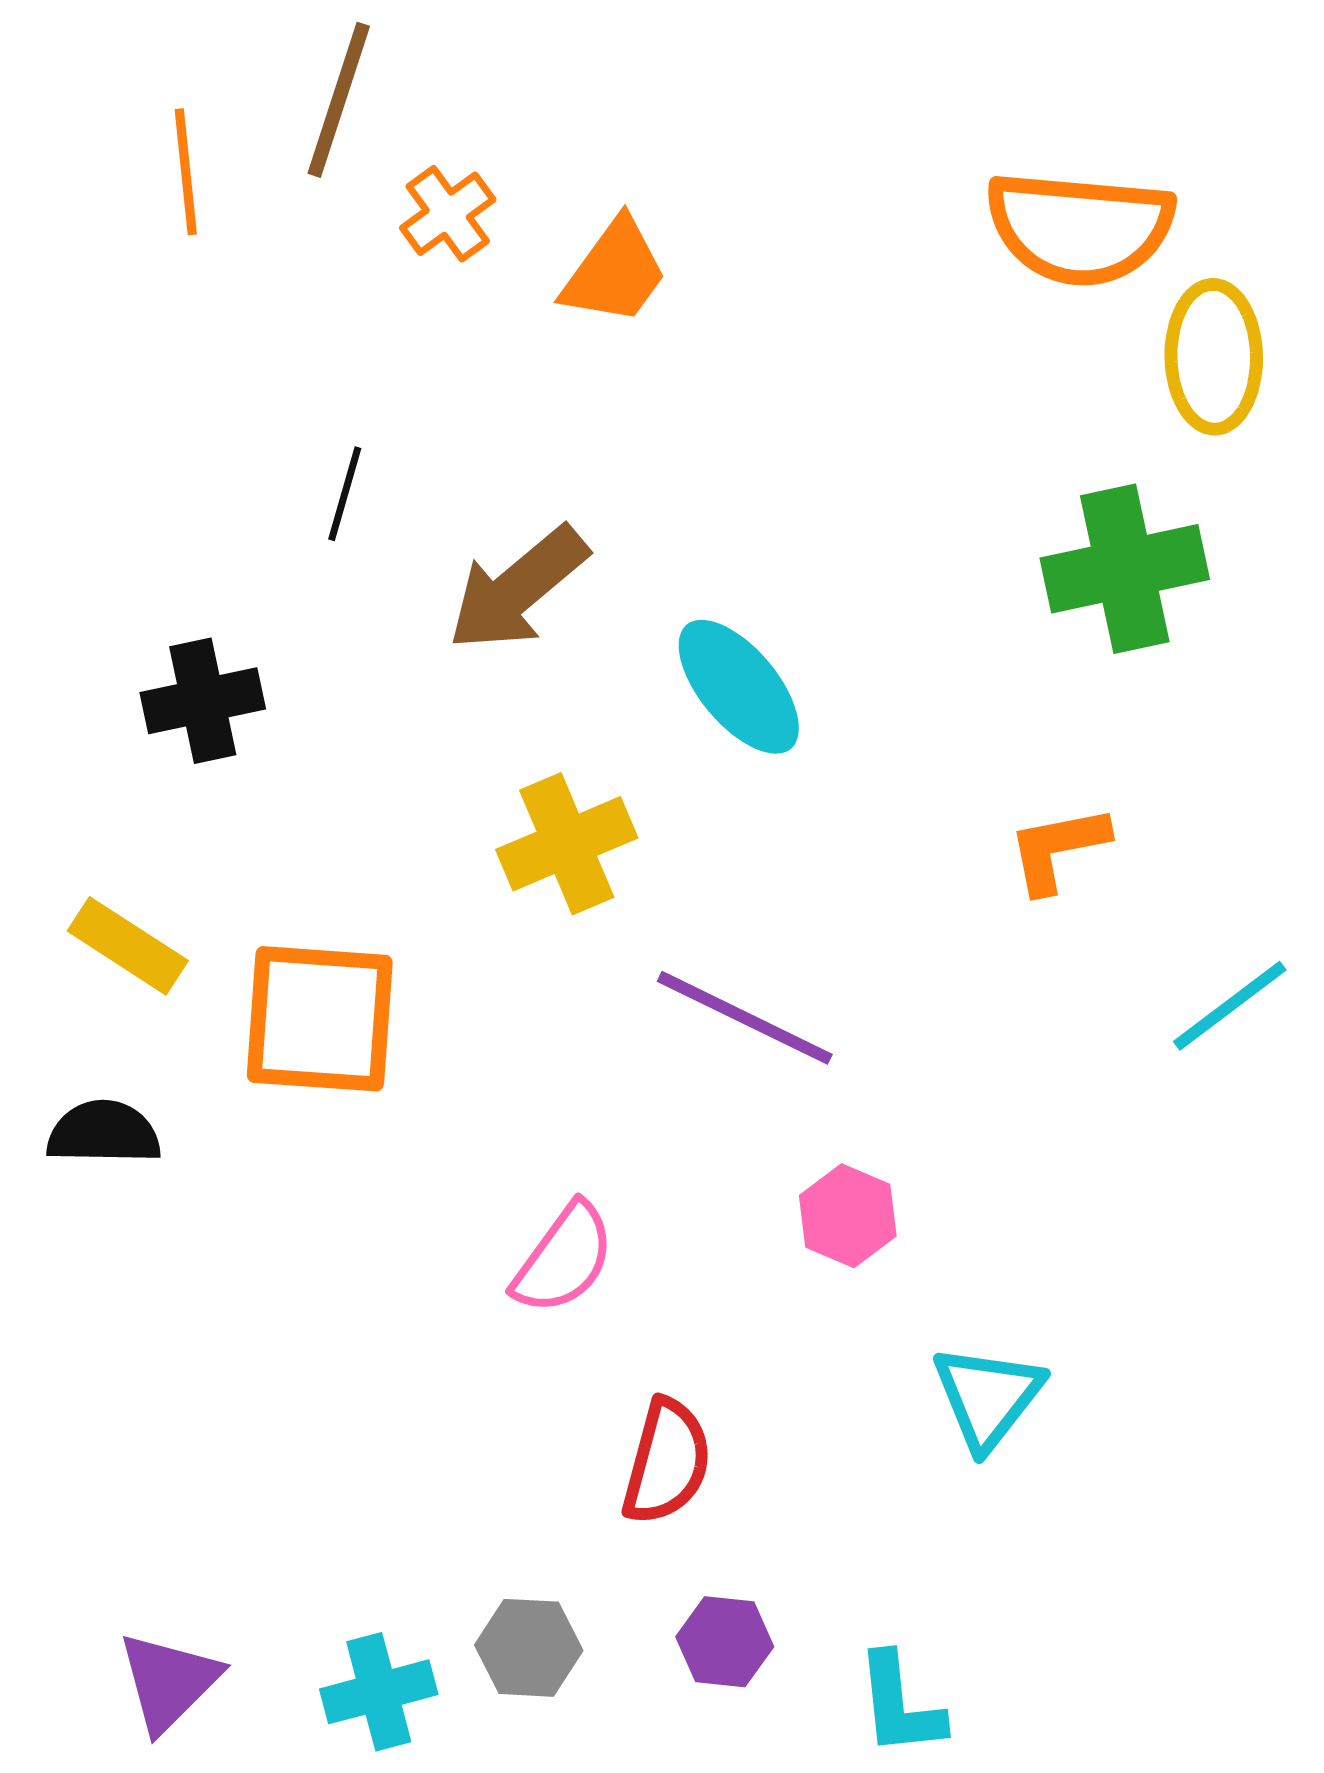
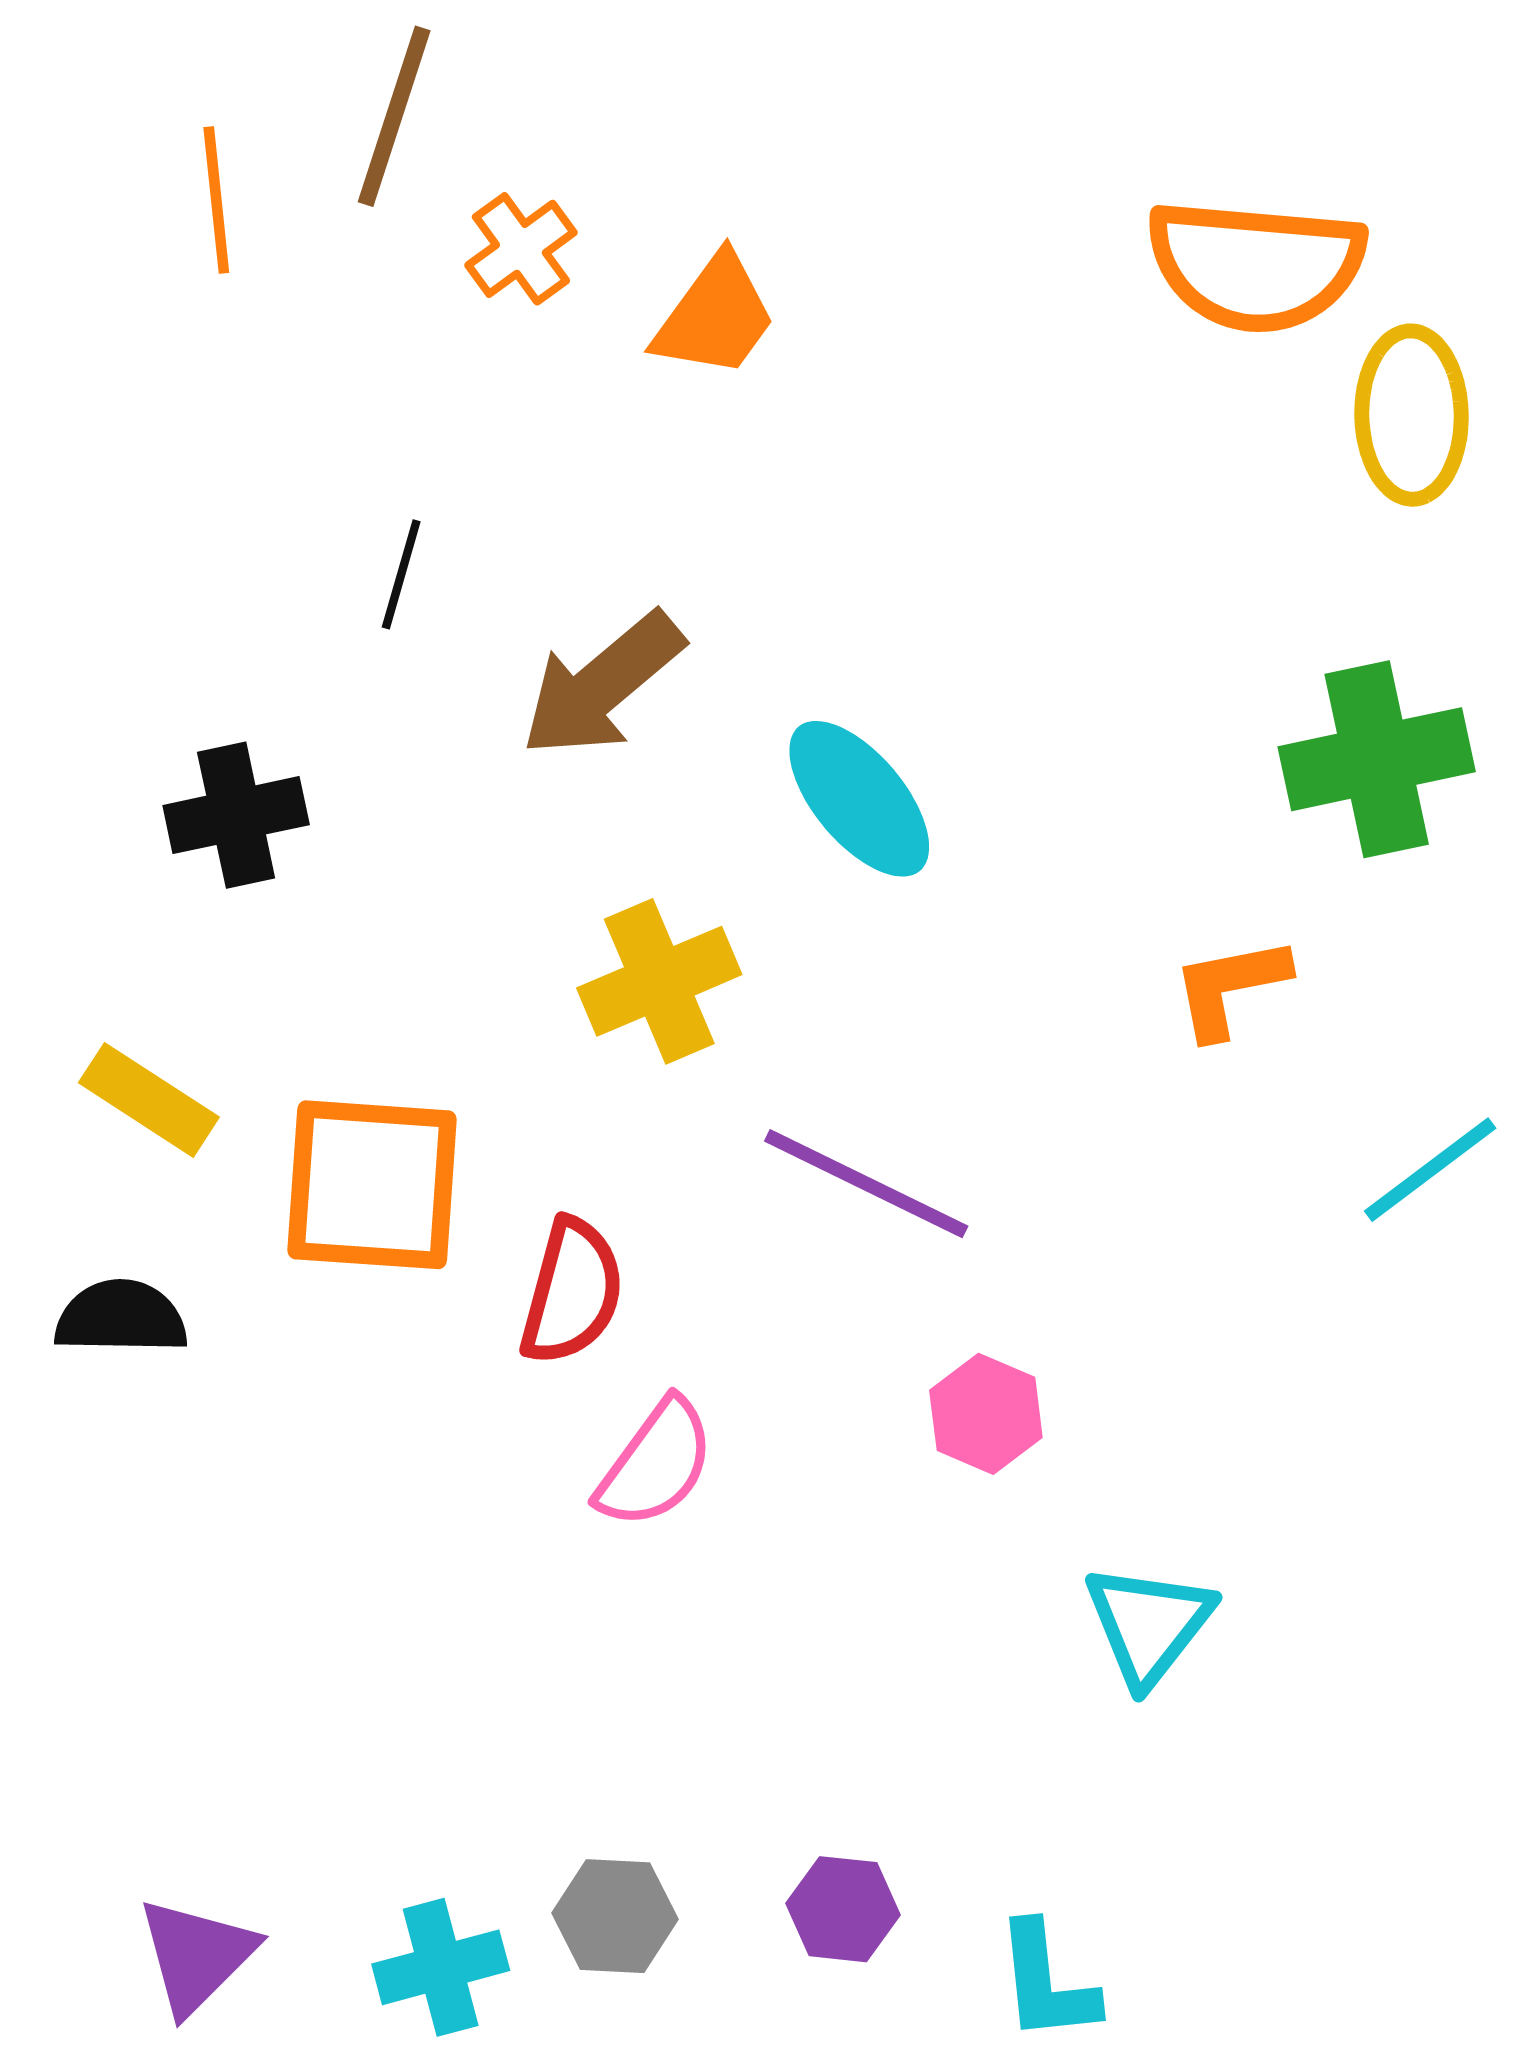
green cross: (1125, 569) -> (1377, 759), moved
red semicircle: (667, 1462) -> (572, 1292), moved

